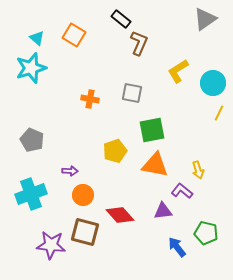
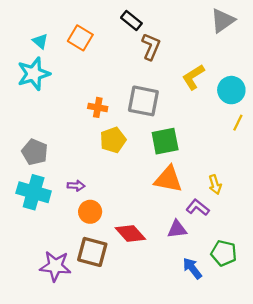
gray square: (132, 93) -> (143, 101), size x1.4
yellow pentagon: (115, 151) -> (113, 140), moved
cyan cross: (31, 194) -> (34, 192), moved, turned 36

